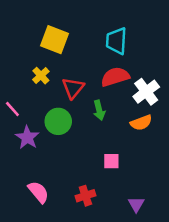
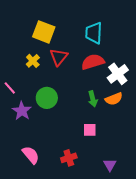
red triangle: (73, 88) -> (59, 57), moved
green arrow: (99, 110) -> (93, 99), moved

